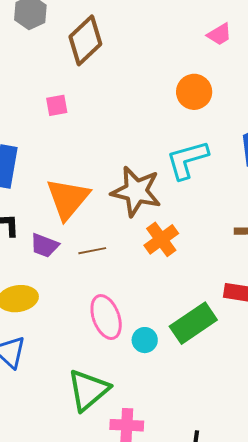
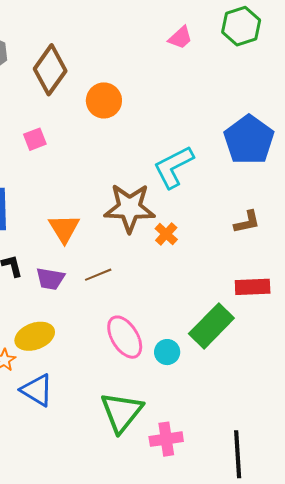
orange circle: (194, 92) -> (104, 100), moved
orange triangle: (68, 199) -> (64, 229), size x0.7
orange cross: (161, 239) -> (166, 234), moved, size x0.7

